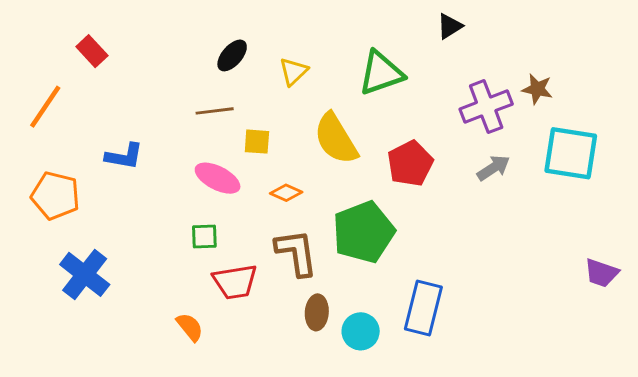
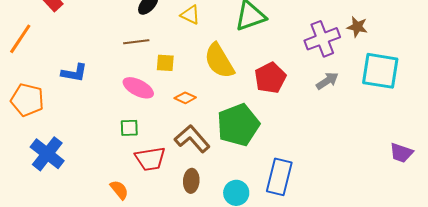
yellow triangle: (293, 72) -> (190, 15), turned -50
brown L-shape: (296, 253) -> (192, 139), turned -33
brown ellipse: (317, 312) -> (191, 181), moved

